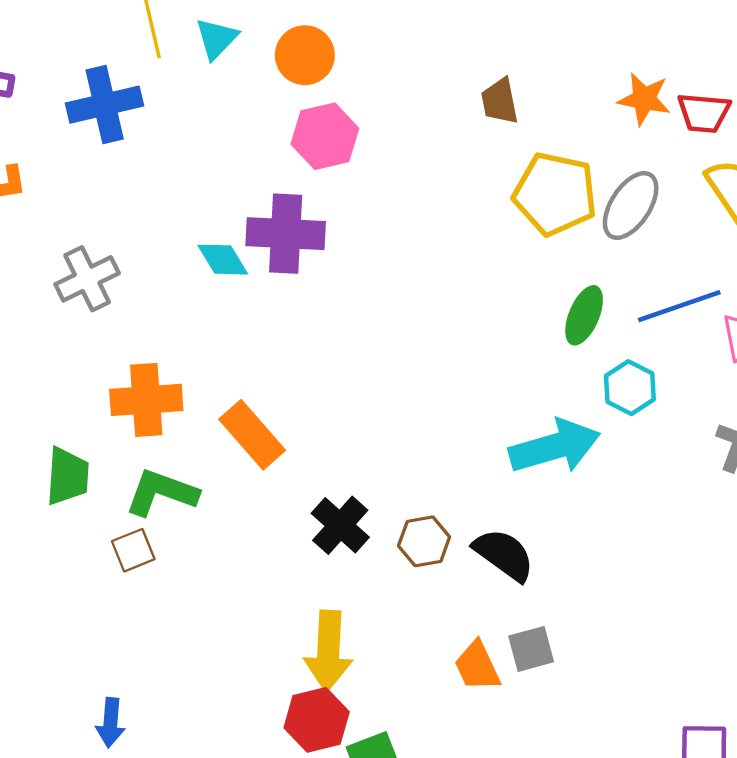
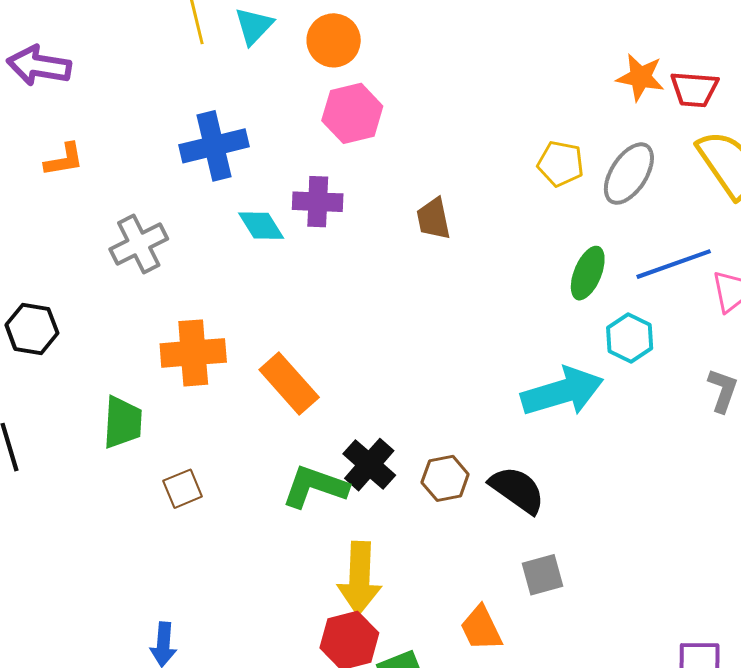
brown trapezoid: (500, 101) -> (433, 219), moved
blue cross: (105, 105) -> (214, 146), moved
yellow pentagon: (555, 194) -> (561, 164), size x0.6
purple cross: (286, 234) -> (318, 202), size x0.7
green L-shape: (161, 493) -> (315, 487), moved
orange trapezoid: (477, 666) -> (481, 628), moved

